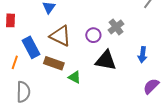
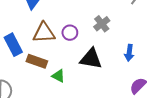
purple circle: (93, 35) -> (70, 33), moved
brown triangle: (60, 36) -> (44, 33), turned -30

